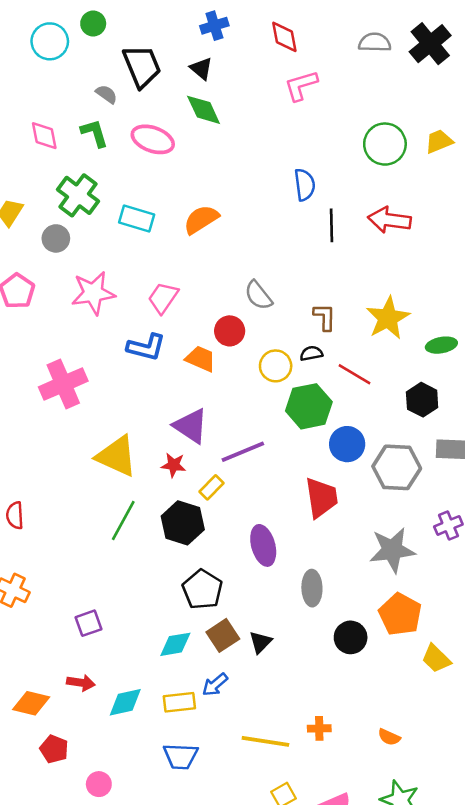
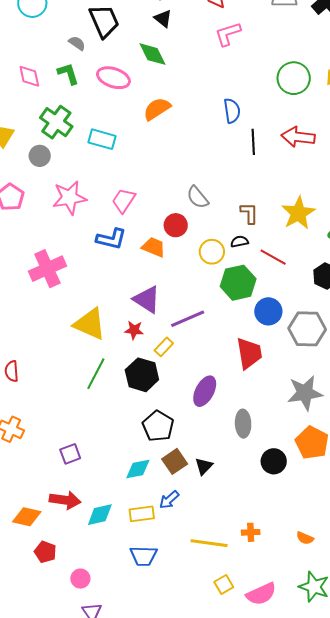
black triangle: (201, 69) -> (163, 19), moved
orange semicircle: (201, 219) -> (157, 109), moved
purple ellipse: (263, 545) -> (205, 391), turned 44
red arrow: (81, 683) -> (65, 500), size x1.4

